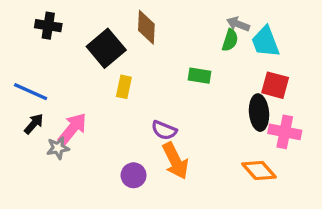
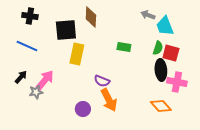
green semicircle: (230, 40) -> (158, 48), moved
black square: (106, 48) -> (66, 30), turned 35
yellow rectangle: (124, 87) -> (77, 54), size x1.5
blue line: (31, 92) -> (27, 46), moved

